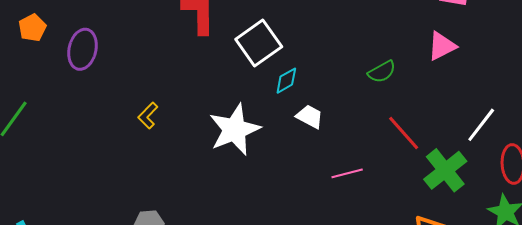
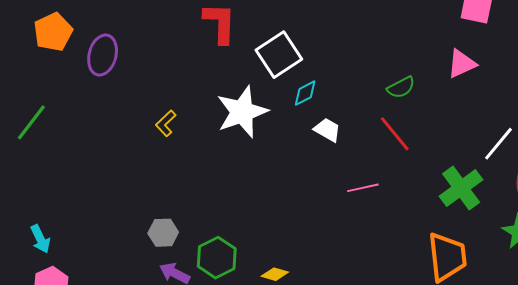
orange pentagon: (32, 28) -> (53, 32), size x1.4
white star: (235, 130) -> (242, 112), moved
red line: (404, 133) -> (395, 134), moved

